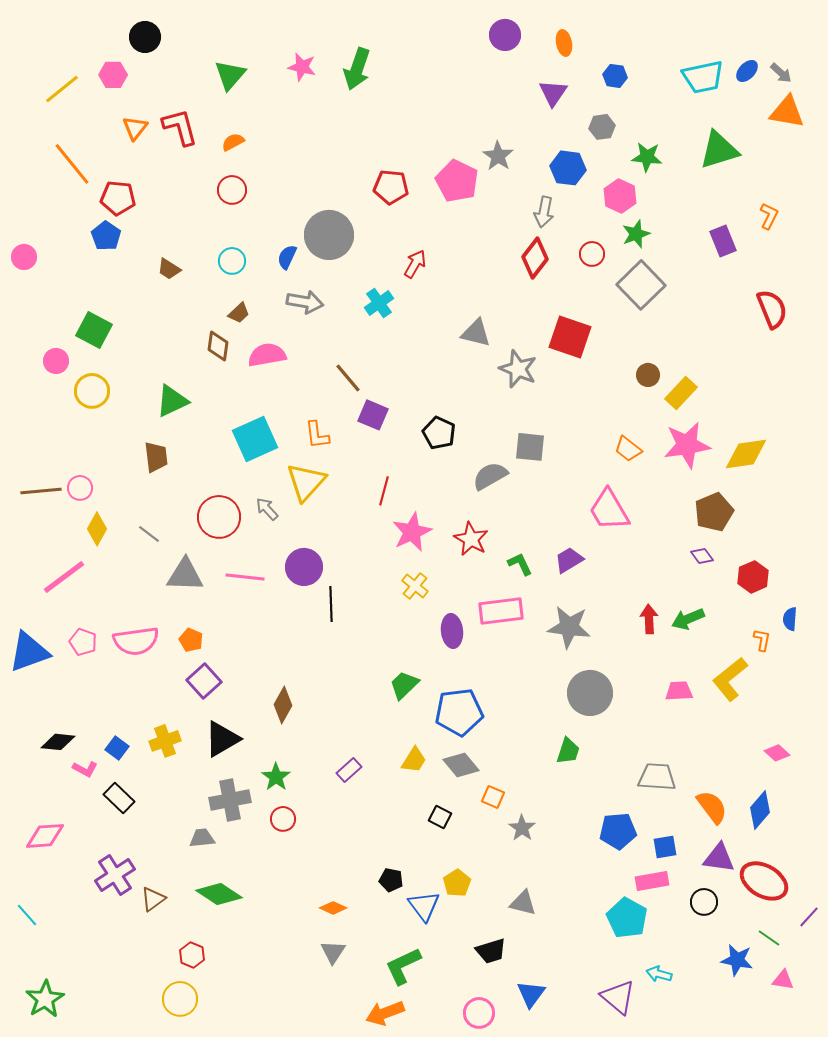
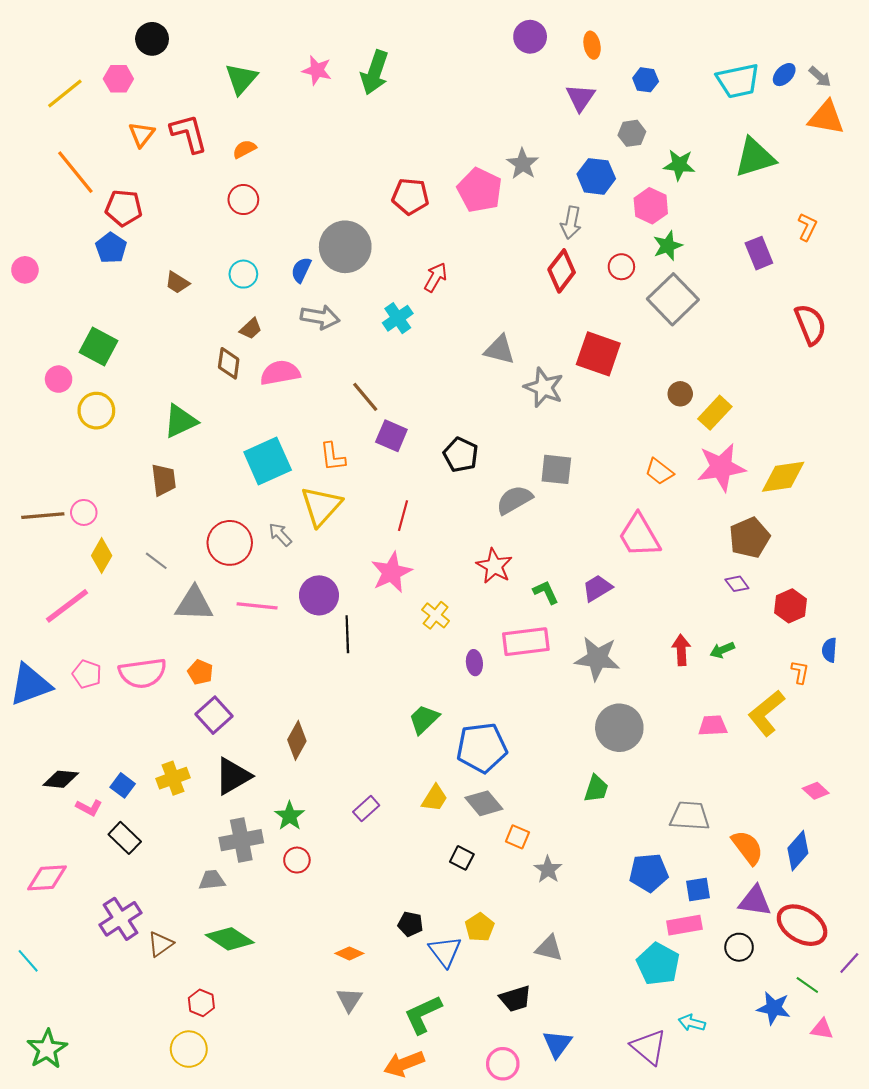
pink star: (412, 532) -> (391, 572), moved
green arrow: (688, 619) -> (722, 650), size x0.7
purple ellipse: (452, 631) -> (474, 663), size x0.7

